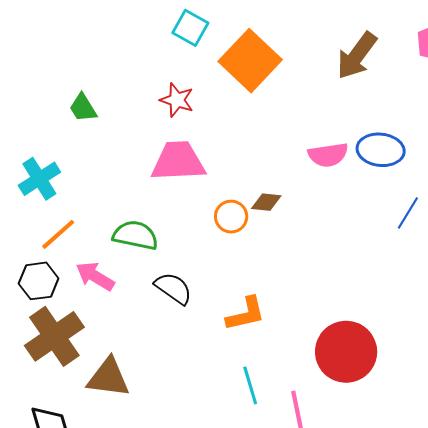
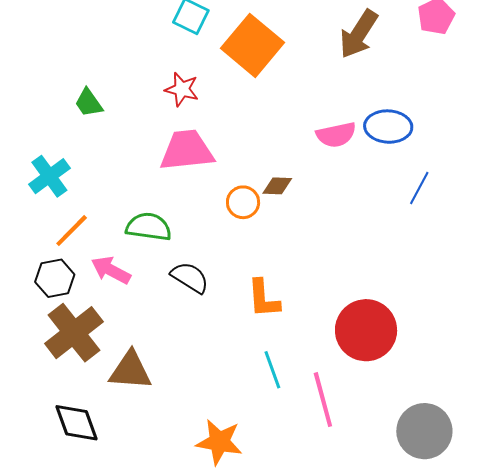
orange L-shape: (246, 314) -> (263, 299), turned 102

